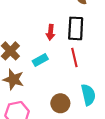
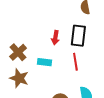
cyan rectangle: (40, 60) -> (44, 62), turned 32

